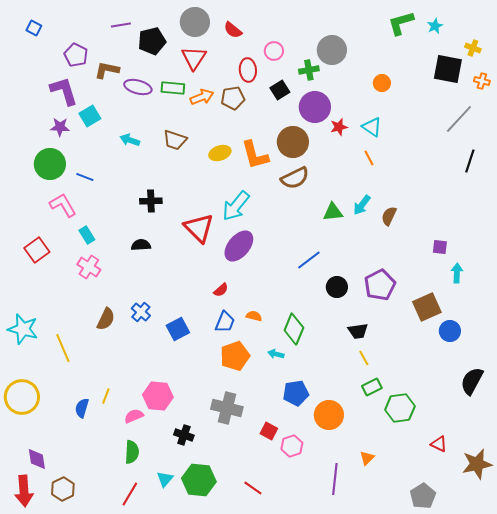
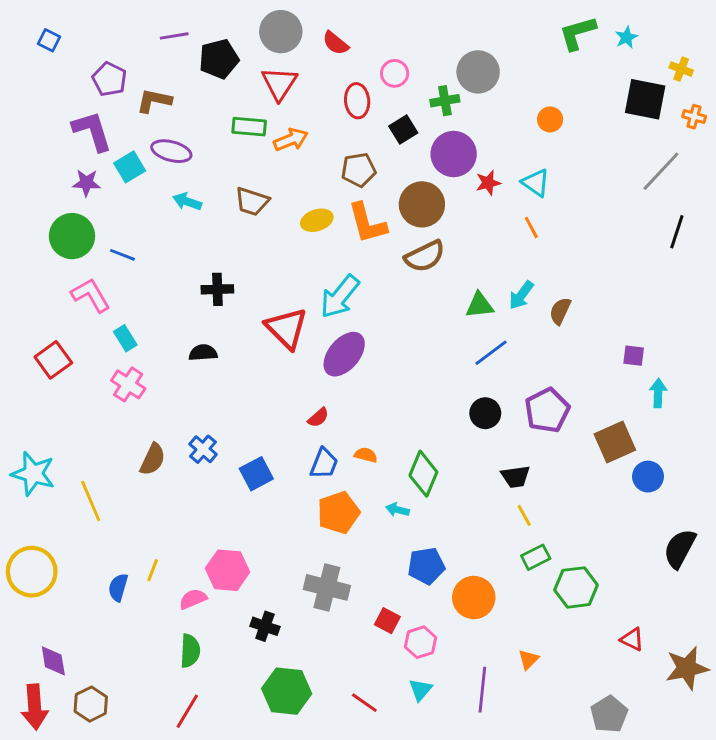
purple ellipse: (138, 87) -> (171, 151), moved
brown pentagon: (233, 98) -> (359, 170), moved
blue line: (309, 260) -> (491, 353), moved
cyan triangle: (165, 479) -> (420, 690), moved

